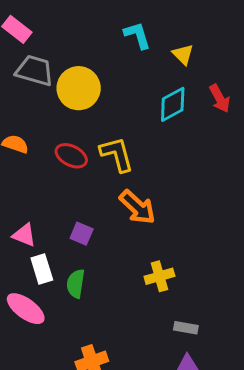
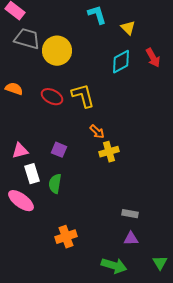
orange arrow: (137, 207) -> (97, 132), size x0.6
pink triangle: (24, 235) -> (20, 151), turned -36
yellow cross: (159, 276) -> (109, 152), moved

